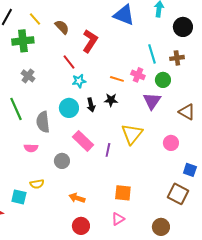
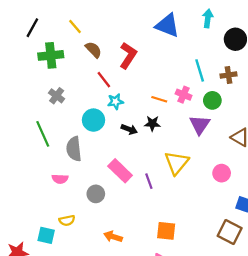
yellow line: (35, 19) -> (75, 27), moved
brown semicircle: (62, 27) -> (93, 50), moved
black arrow: (91, 105) -> (129, 129), turned -56
cyan circle: (69, 108) -> (93, 120), moved
purple line: (108, 150) -> (149, 181), turned -32

